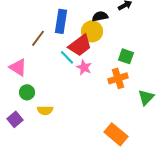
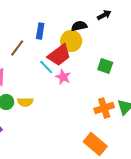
blue rectangle: (61, 21) -> (40, 31), size x0.7
orange cross: (118, 78) -> (104, 108), moved
yellow semicircle: (45, 110) -> (25, 102), moved

